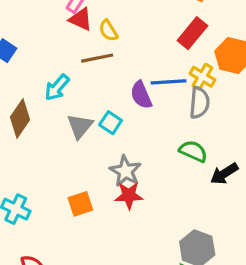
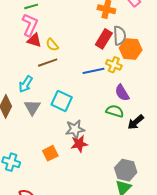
purple semicircle: (141, 95) -> (122, 93), moved
gray semicircle: (199, 103) -> (119, 36), moved
cyan square: (111, 123) -> (62, 101), size x1.5
gray triangle: (80, 126) -> (32, 107), moved
gray star: (125, 171) -> (75, 129), turned -30

